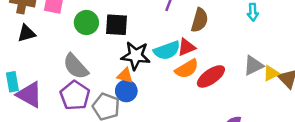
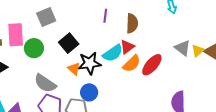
green circle: (86, 23) -> (34, 48), moved
black square: (116, 25) -> (69, 43), turned -30
gray triangle: (253, 65) -> (183, 48), turned -42
orange triangle: (125, 75) -> (74, 69), moved, turned 40

